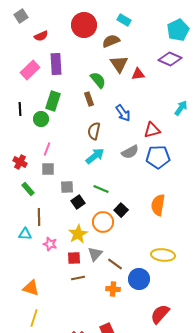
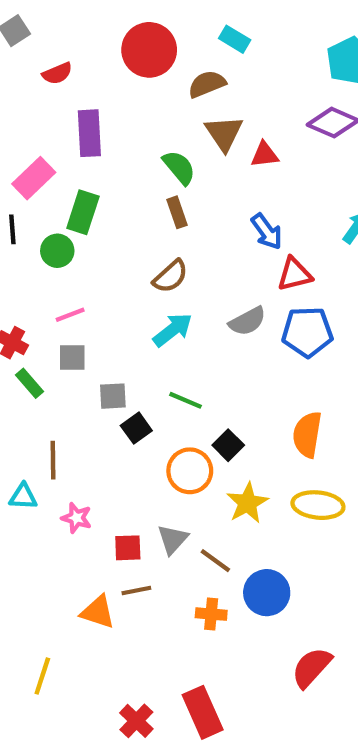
pink rectangle: (30, 70) -> (34, 178), moved
brown rectangle: (89, 99) -> (177, 212), moved
blue arrow: (123, 113) -> (267, 232), moved
brown semicircle: (94, 131) -> (171, 276), turned -144
pink line: (47, 149) -> (70, 315), turned 48
green rectangle: (28, 189) -> (30, 383), moved
yellow star: (78, 234) -> (247, 503), moved
yellow ellipse: (163, 255) -> (318, 505), moved
orange triangle: (31, 288) -> (98, 612), moved

